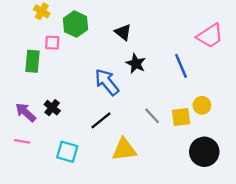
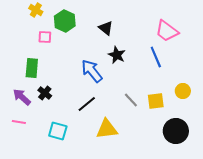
pink trapezoid: (210, 36) -> (167, 31), moved, turned 70
green rectangle: (32, 61) -> (32, 68), moved
yellow circle: (202, 105) -> (183, 91), moved

